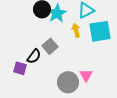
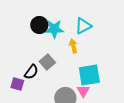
cyan star: (57, 13) -> (54, 29), turned 30
cyan square: (100, 31) -> (89, 75), moved

